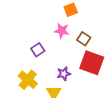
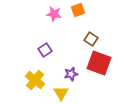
pink star: (62, 31) -> (54, 14), moved

